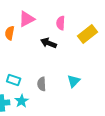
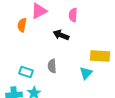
yellow rectangle: (88, 34) -> (100, 56), moved, turned 42
gray semicircle: (42, 84) -> (52, 66), moved

